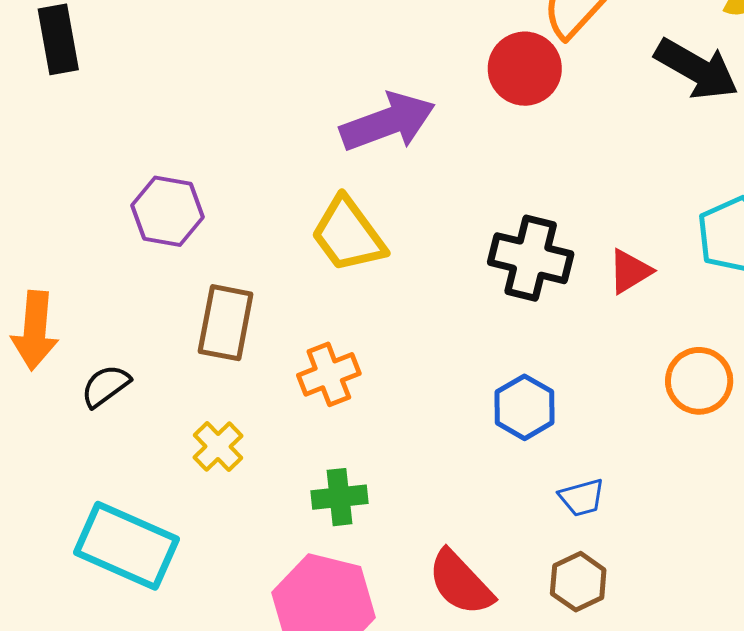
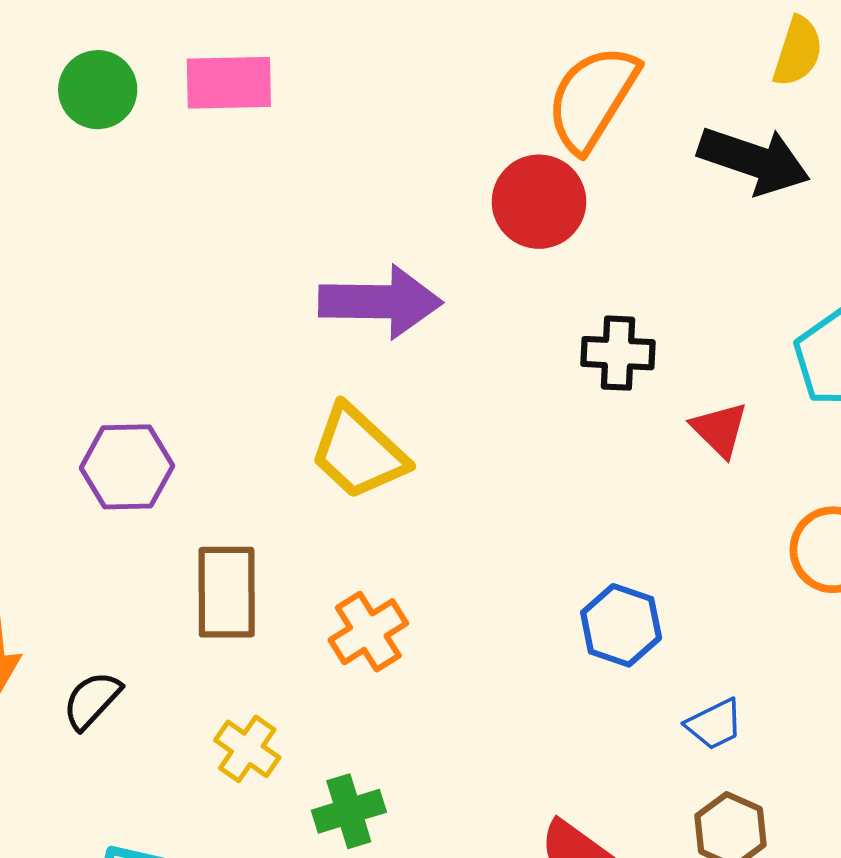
purple arrow: (388, 122) -> (381, 302), turned 32
black cross: (531, 258) -> (618, 353), moved, size x0.7
red triangle: (630, 271) -> (720, 430), turned -33
green cross: (340, 497) -> (349, 811), moved

